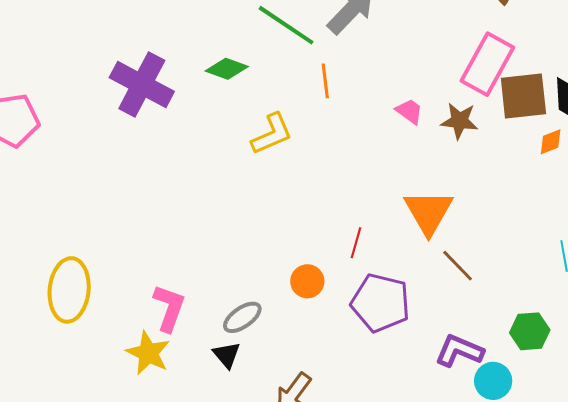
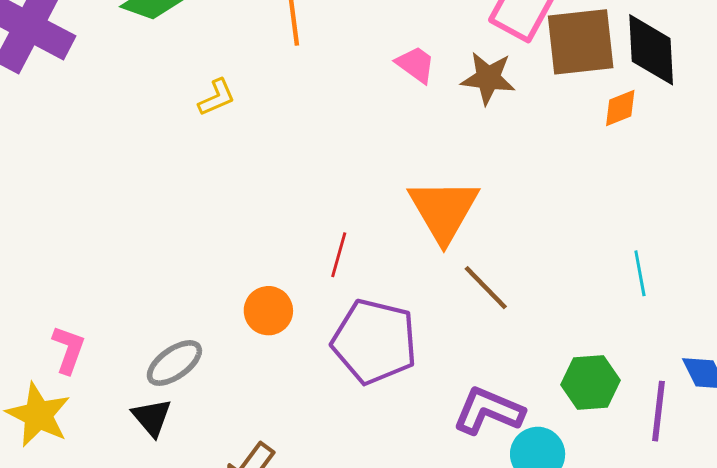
yellow L-shape: (272, 134) -> (217, 97), size x0.6
pink L-shape: (169, 308) -> (69, 350), size x0.7

